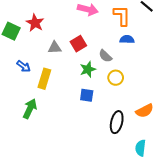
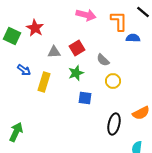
blue semicircle: (127, 39) -> (133, 38), moved
green star: (88, 69) -> (76, 73), moved
green arrow: (30, 109) -> (16, 132), moved

